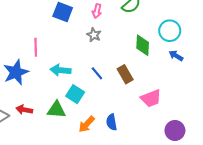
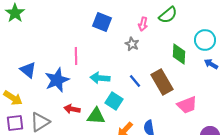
pink arrow: (97, 11) -> (143, 24), moved
brown rectangle: (125, 74) -> (162, 82), size x1.4
red arrow: (24, 110) -> (72, 109), moved

